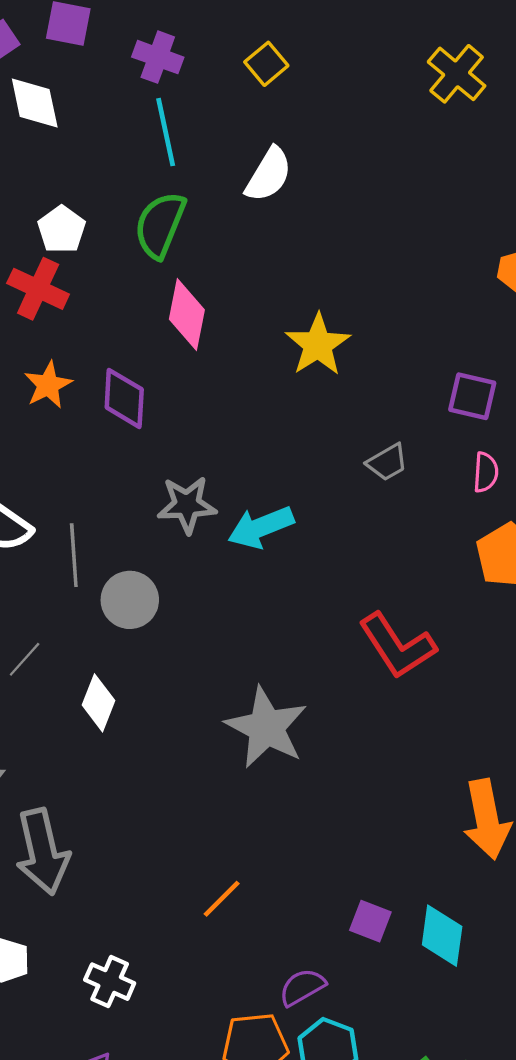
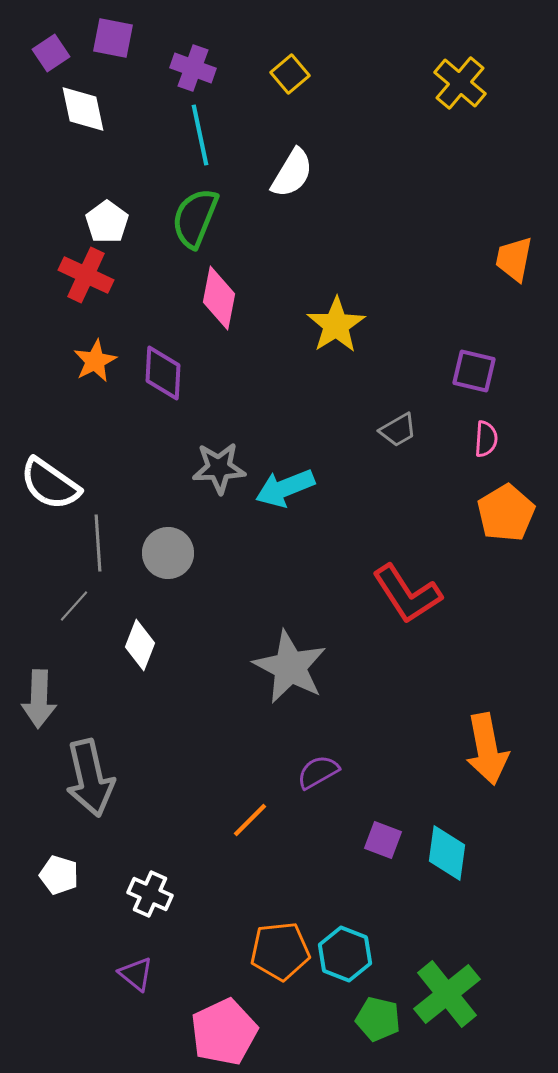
gray line: (74, 555) -> (98, 543), moved
purple semicircle: (302, 987) -> (318, 772), moved

